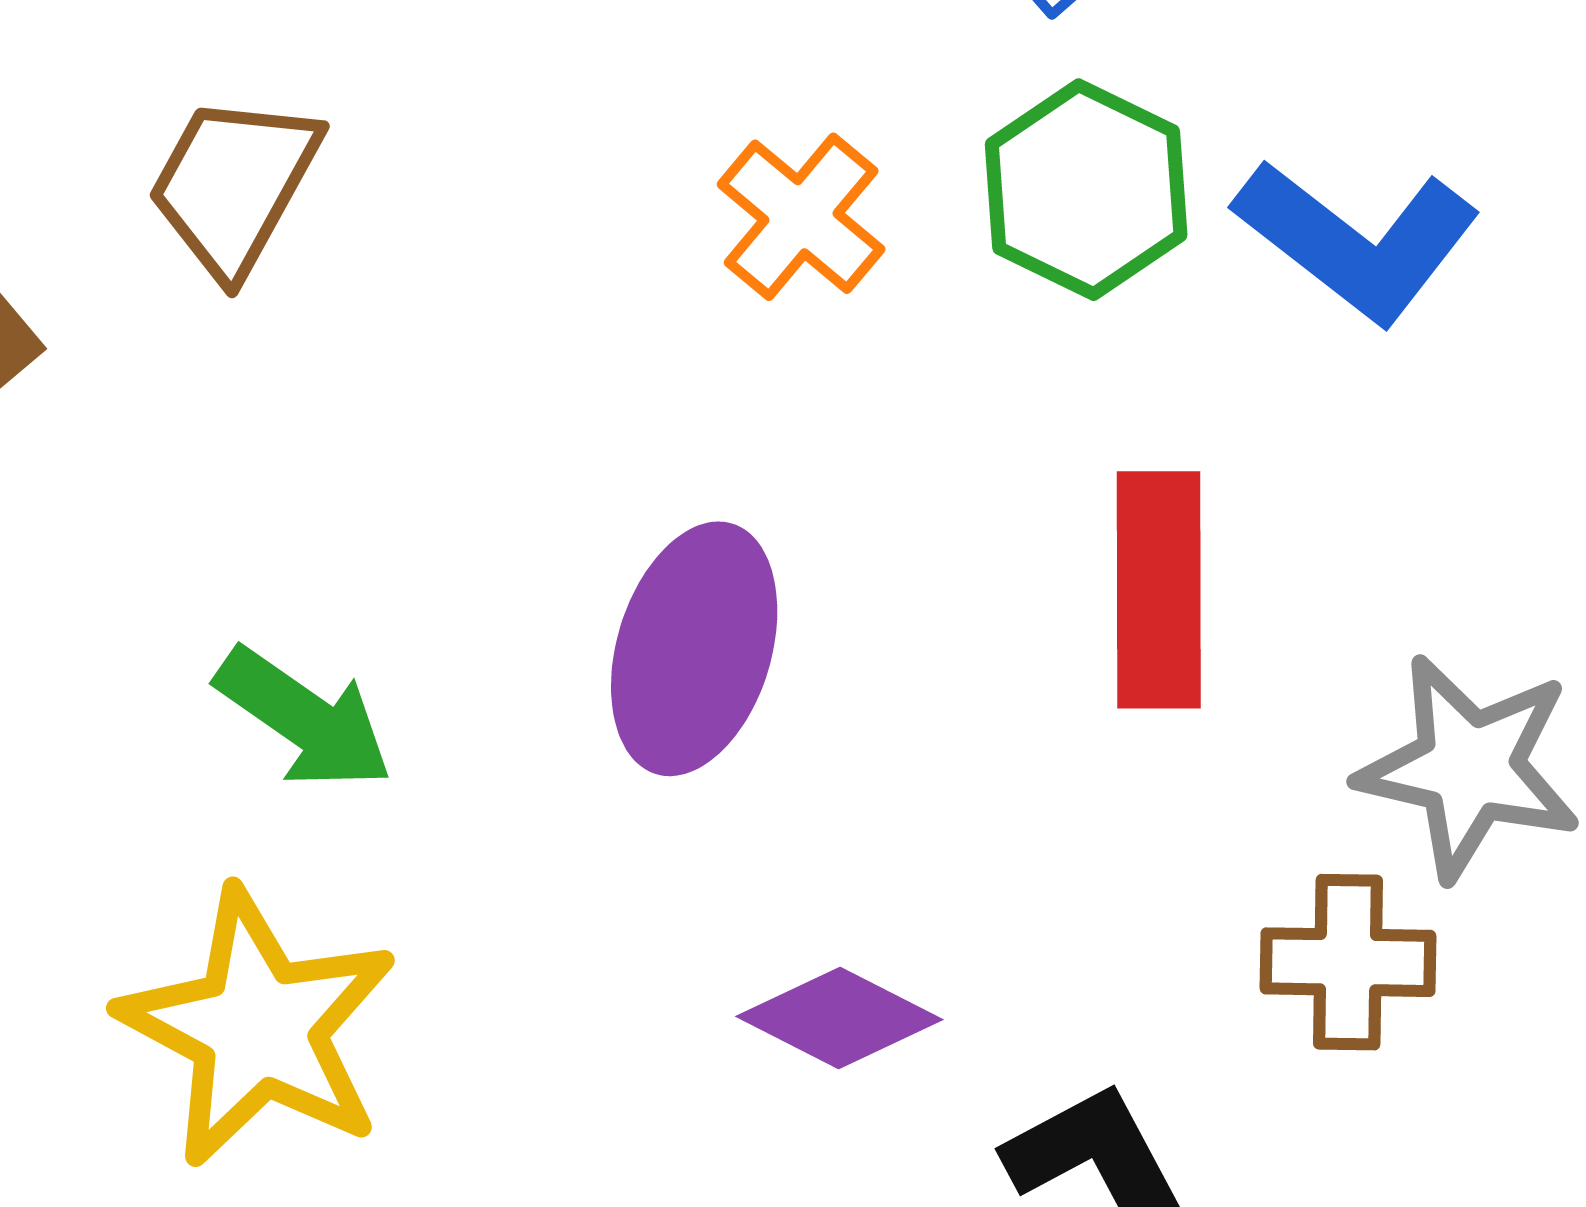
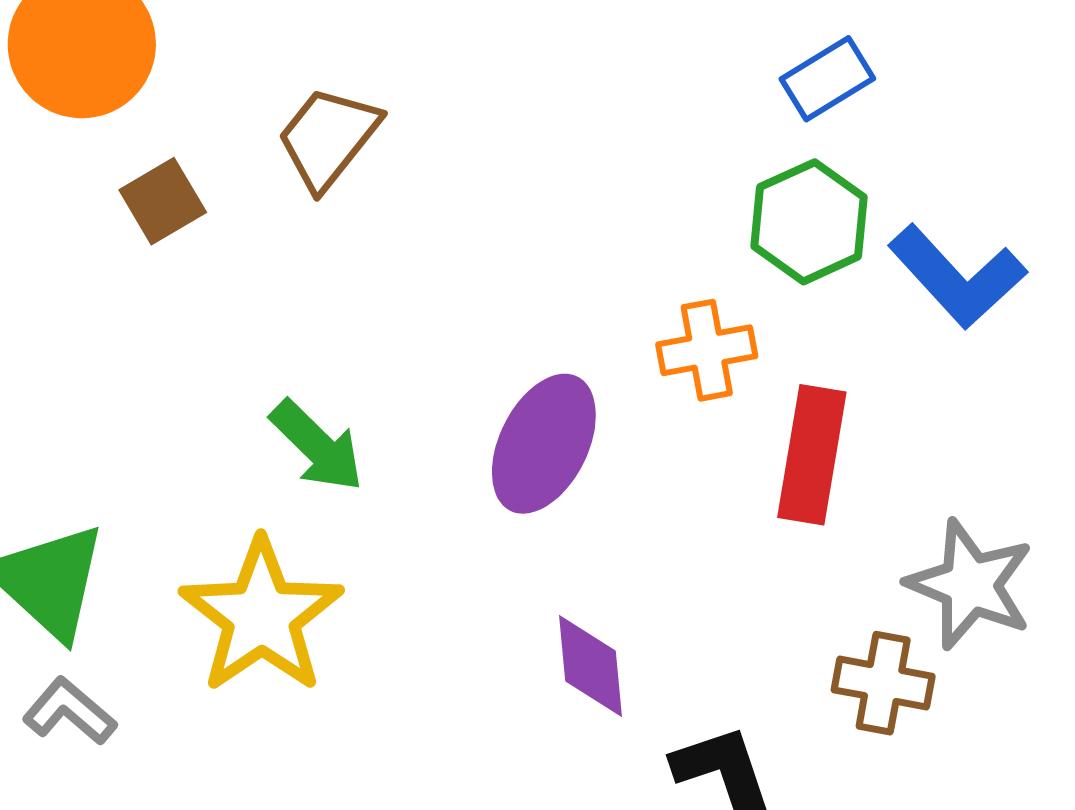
orange cross: (801, 217) -> (707, 350), moved, turned 30
purple diamond: (839, 1018) -> (591, 666), turned 48

